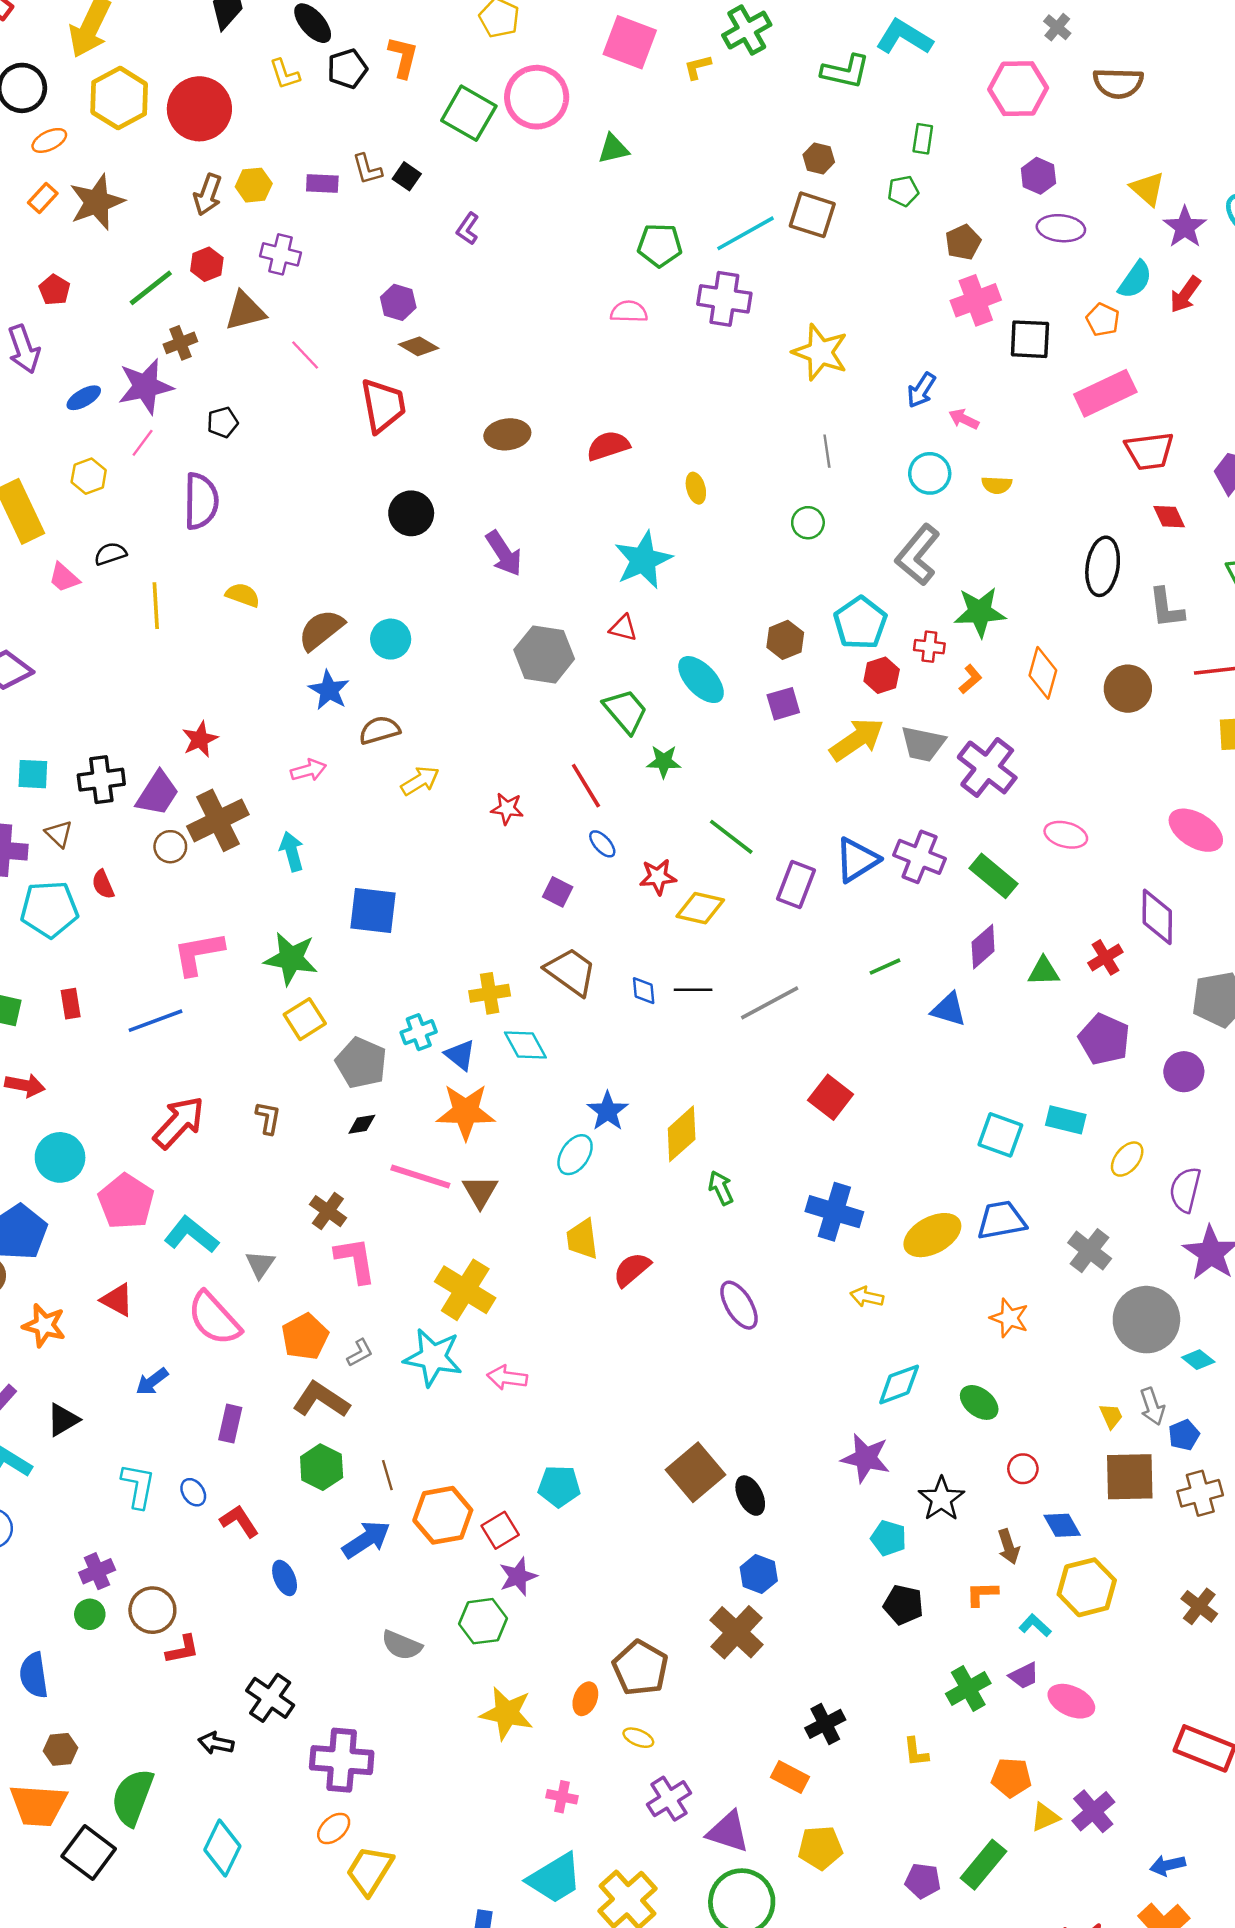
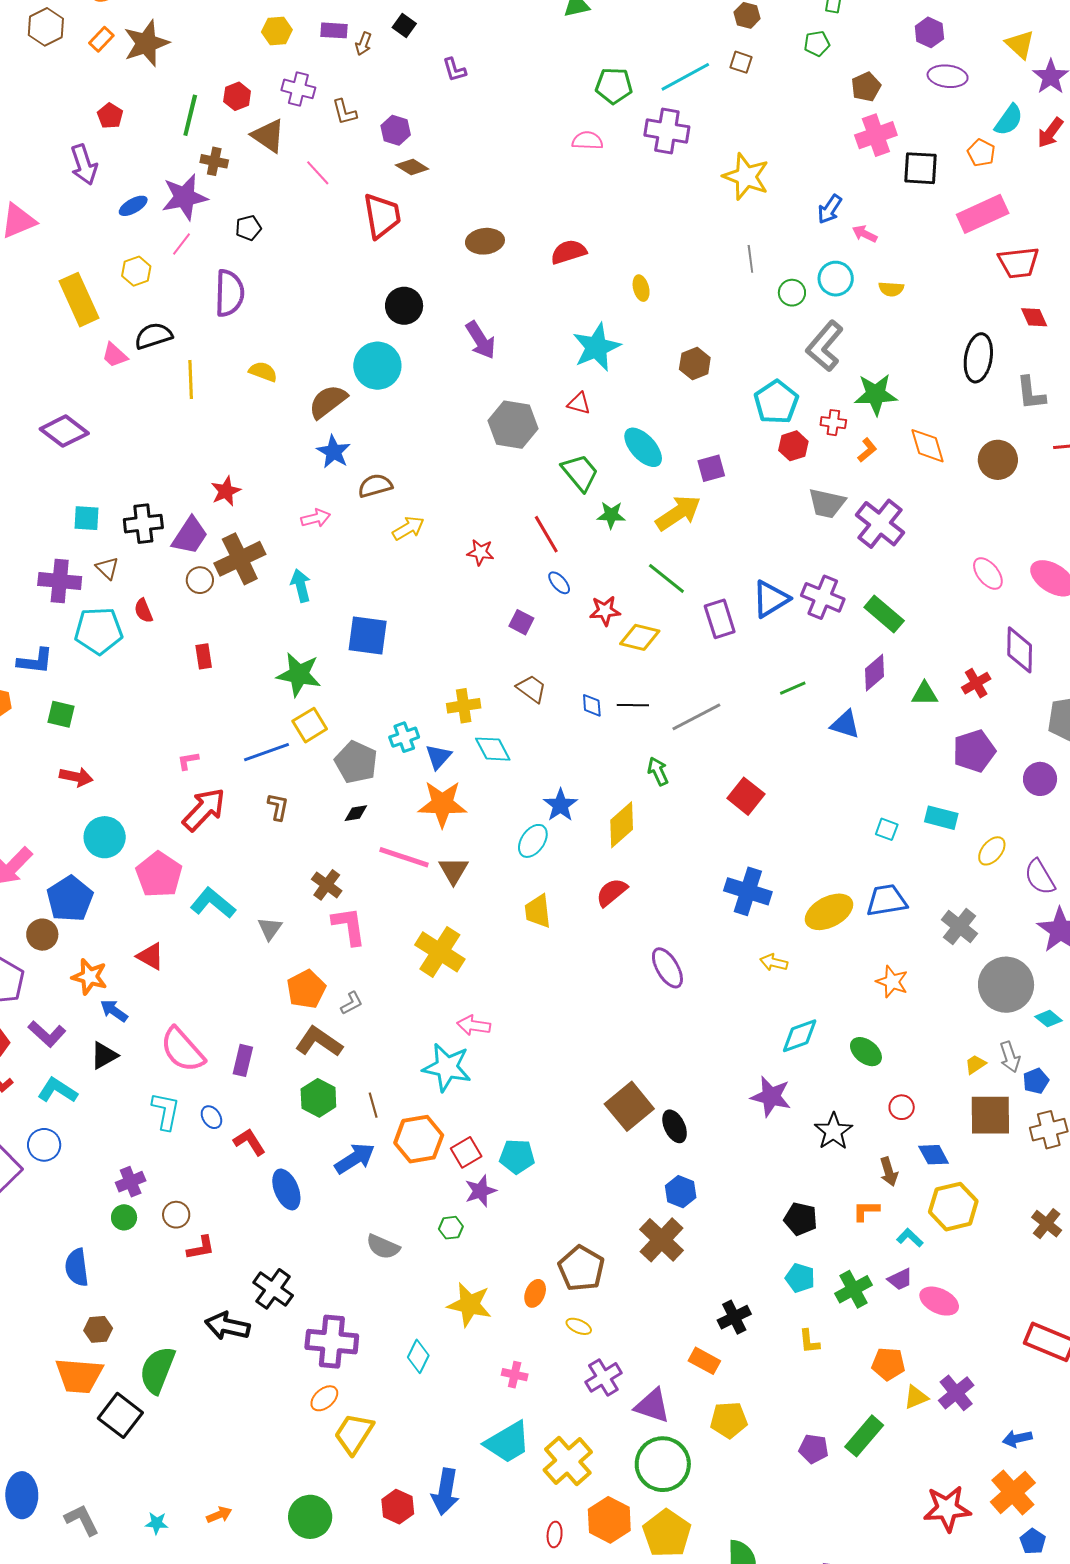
brown L-shape: (367, 169) -> (344, 112), moved
brown arrow: (208, 194) -> (363, 44), moved, size x0.7
brown square: (812, 215) -> (741, 62), size x0.6
purple L-shape: (468, 229) -> (454, 70), turned -52
green line: (151, 288) -> (190, 115), turned -39
brown triangle: (245, 311) -> (268, 136), turned 48
brown cross: (180, 343) -> (214, 161), turned 32
green circle: (808, 523) -> (792, 293), moved
black semicircle: (110, 554) -> (153, 336), size x1.4
cyan circle: (391, 639) -> (377, 366), moved, size x1.4
brown hexagon: (785, 640) -> (695, 363), moved
orange diamond: (1043, 673) -> (927, 446), turned -33
yellow arrow: (857, 740) -> (678, 513), moved
pink ellipse: (1066, 835) -> (988, 573), moved, turned 36
purple rectangle: (796, 885) -> (720, 619), turned -39
pink L-shape: (198, 953) -> (188, 761), moved, size x0.5
brown trapezoid: (571, 972) -> (531, 689), size x0.7
red rectangle: (71, 1004) -> (204, 656), moved
blue line: (155, 1021) -> (266, 752), moved
purple pentagon: (1104, 1039) -> (974, 751), turned 30
blue triangle: (460, 1055) -> (438, 757), turned 32
cyan square: (1000, 1135) -> (887, 829), size x0.6
green arrow: (721, 1188) -> (658, 771), moved
purple semicircle: (1185, 1190) -> (1040, 877), turned -45
red semicircle: (632, 1269) -> (612, 892), moved
pink semicircle: (214, 1318) -> (182, 1050), moved
cyan star: (433, 1357) -> (447, 1067), moved
blue arrow: (152, 1382) -> (114, 1011), moved, turned 72
yellow trapezoid: (1111, 1416) -> (976, 1064), turned -100
cyan pentagon: (559, 1486) -> (517, 1156), moved
cyan pentagon: (888, 1538) -> (800, 1278), moved
blue ellipse: (285, 1578) -> (286, 1189), size x1.4
brown circle: (152, 1610) -> (176, 1215), size x0.7
green hexagon: (483, 1621) -> (451, 1228), size x0.6
black arrow: (216, 1743) -> (227, 1326), size x1.5
cyan diamond: (222, 1848) -> (418, 1356), moved, size x0.7

